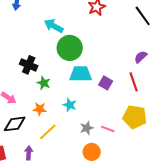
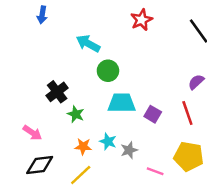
green circle: (70, 48) -> (108, 71), size x0.7
black cross: (29, 65) -> (57, 92), turned 30
orange star: (40, 109) -> (83, 146), moved
gray star: (87, 128) -> (129, 150), moved

